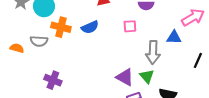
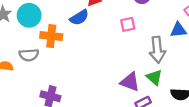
blue semicircle: (90, 27) -> (79, 17), moved

